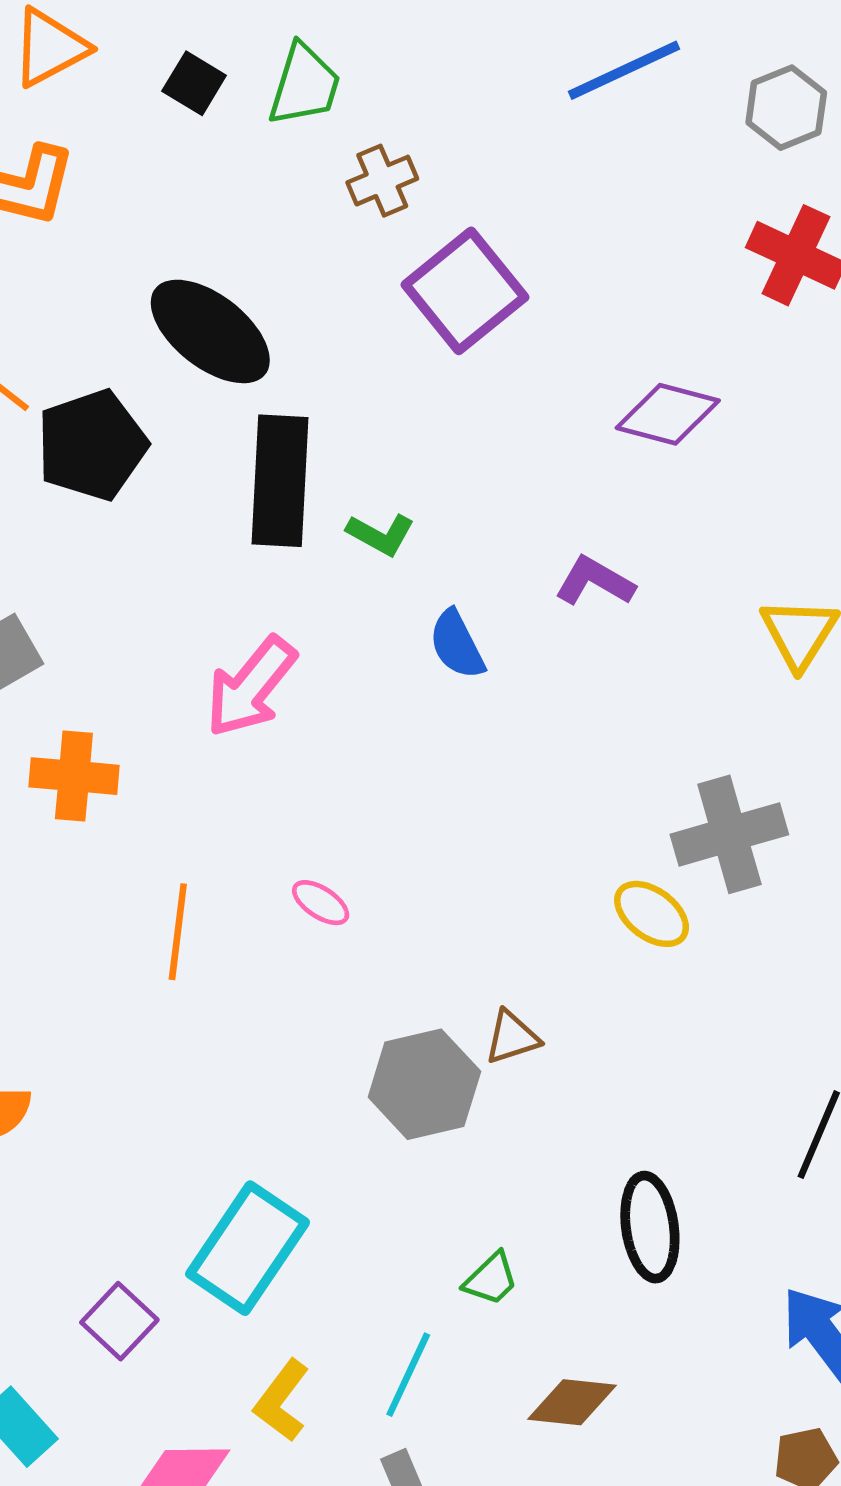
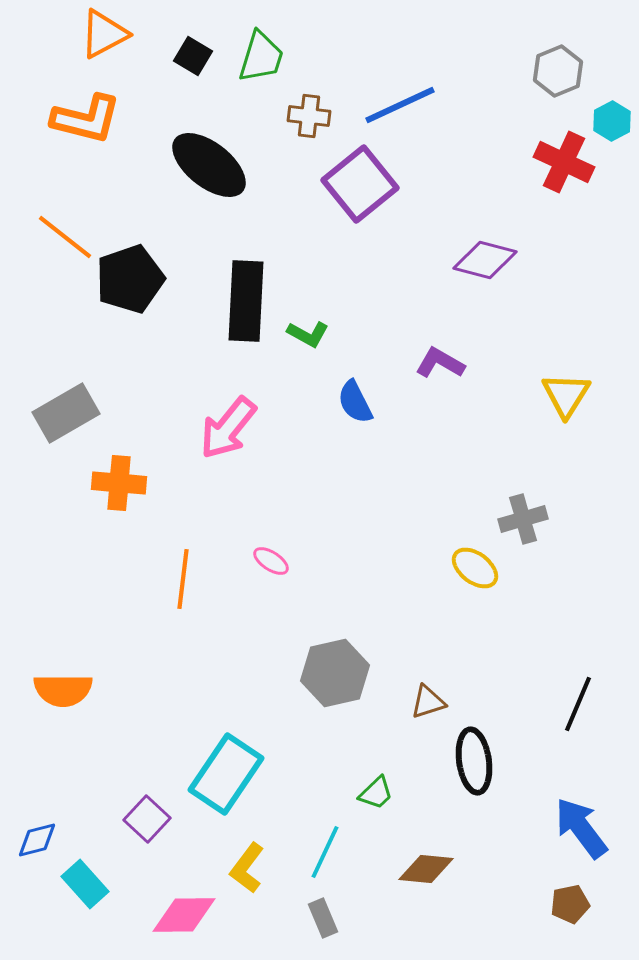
blue line: (624, 70) -> (400, 105), moved
brown cross: (382, 181) -> (309, 116), turned 30
black ellipse: (210, 331) -> (209, 165), moved
gray cross: (729, 834) -> (523, 519), size x0.7
brown triangle: (512, 1037) -> (428, 702), moved

